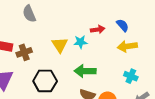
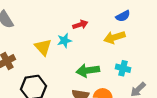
blue semicircle: (123, 25) -> (123, 16), moved, turned 112
green arrow: (85, 71) -> (88, 70), moved

